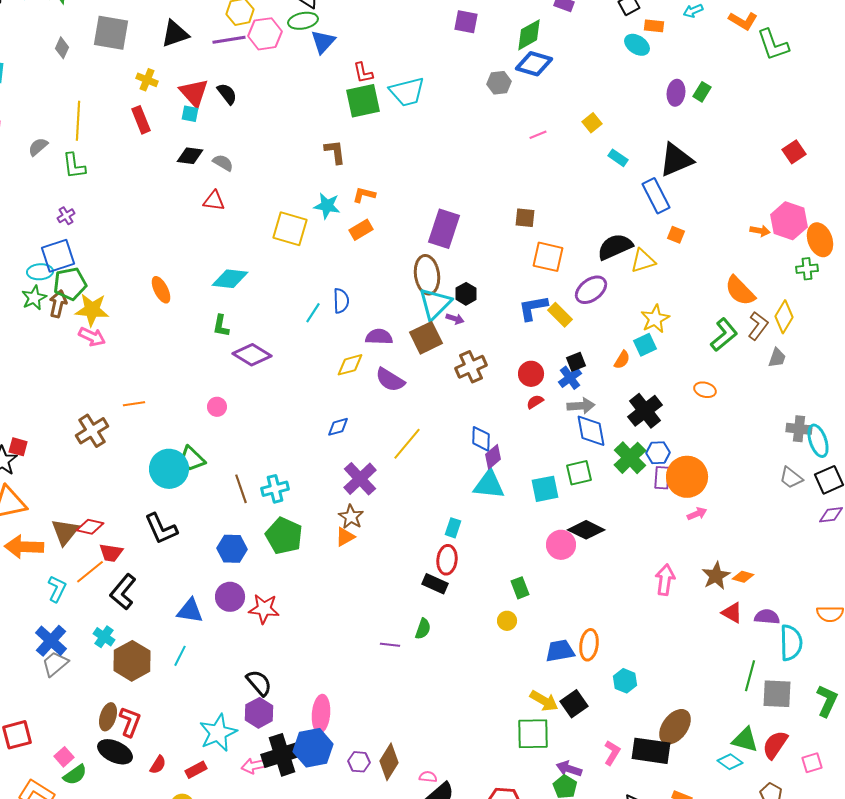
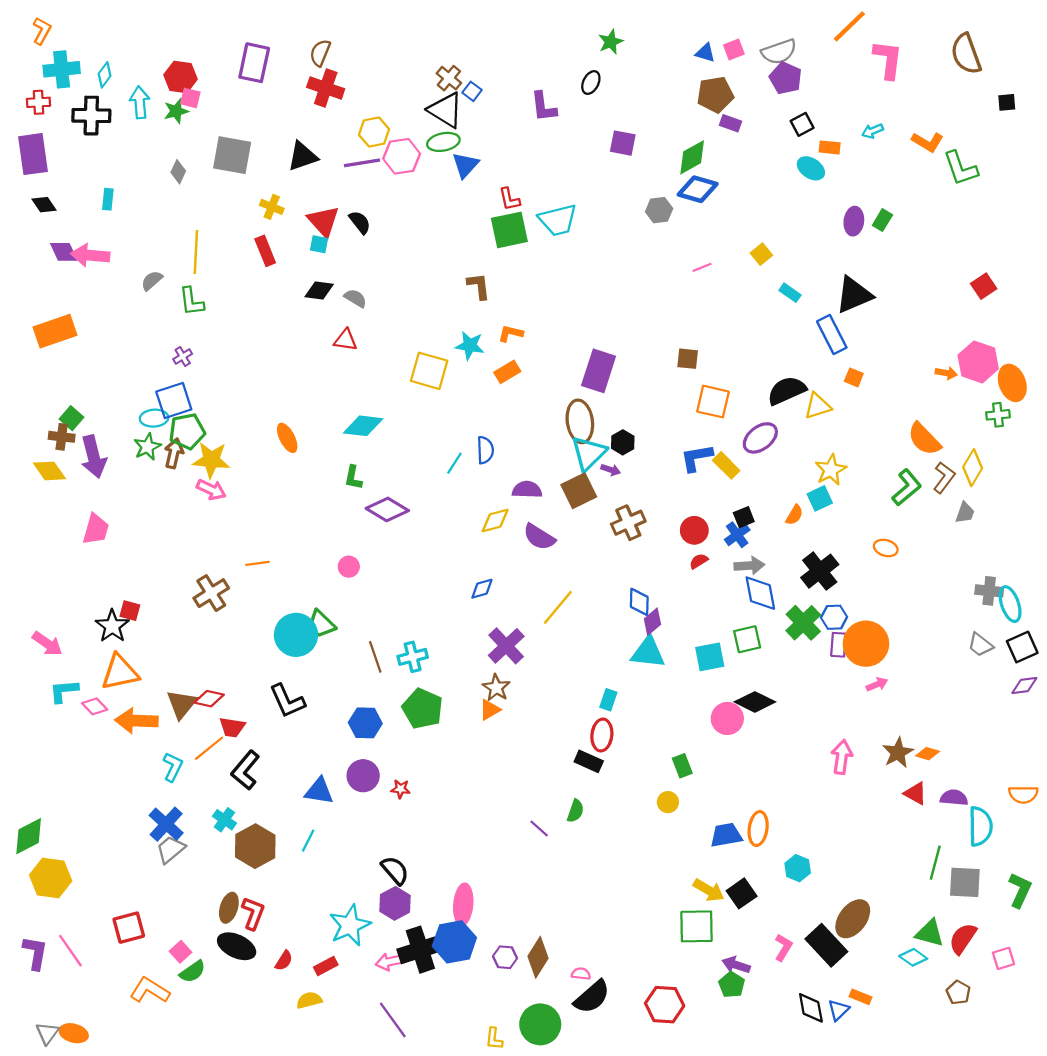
red star: (264, 609) -> (401, 789), size x0.6
purple line: (390, 645) -> (539, 829), turned 36
black rectangle: (651, 751) -> (826, 945), turned 39

